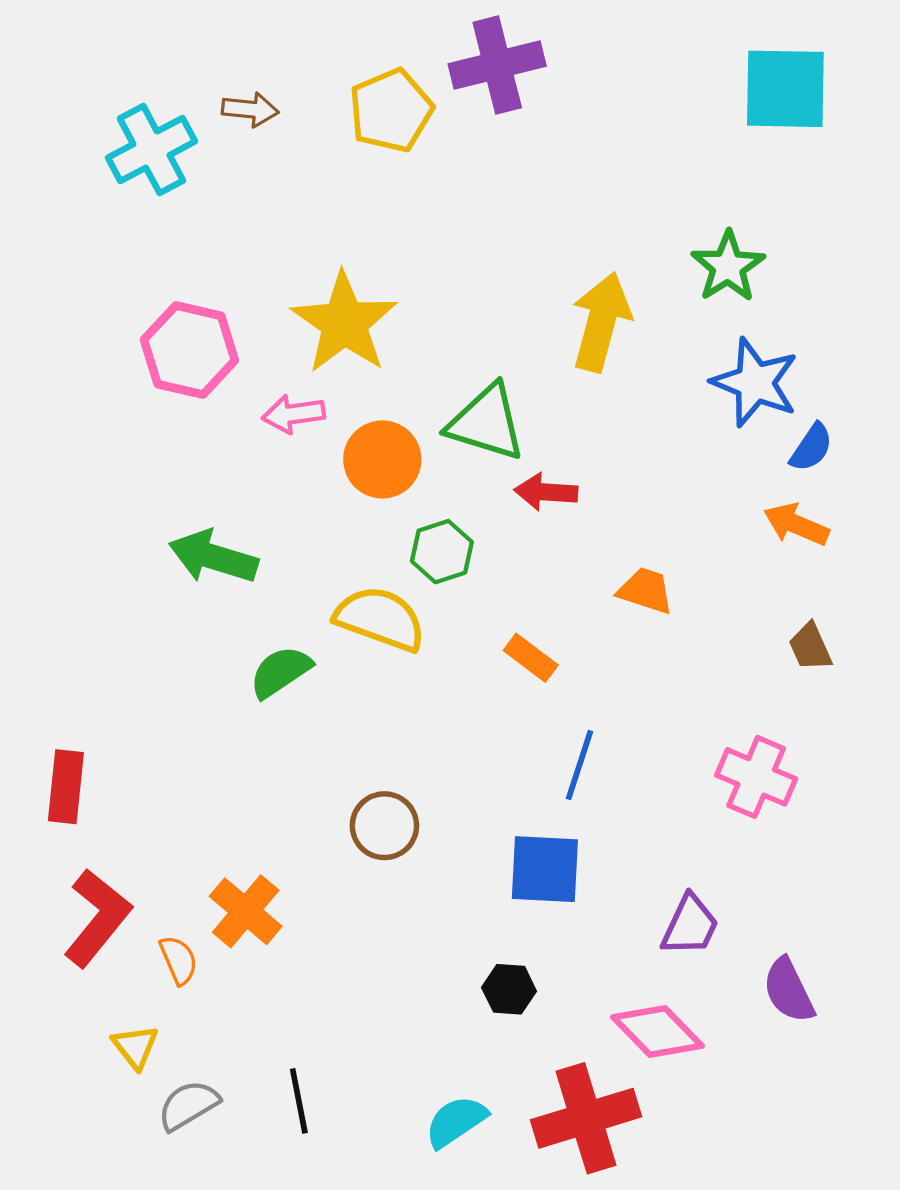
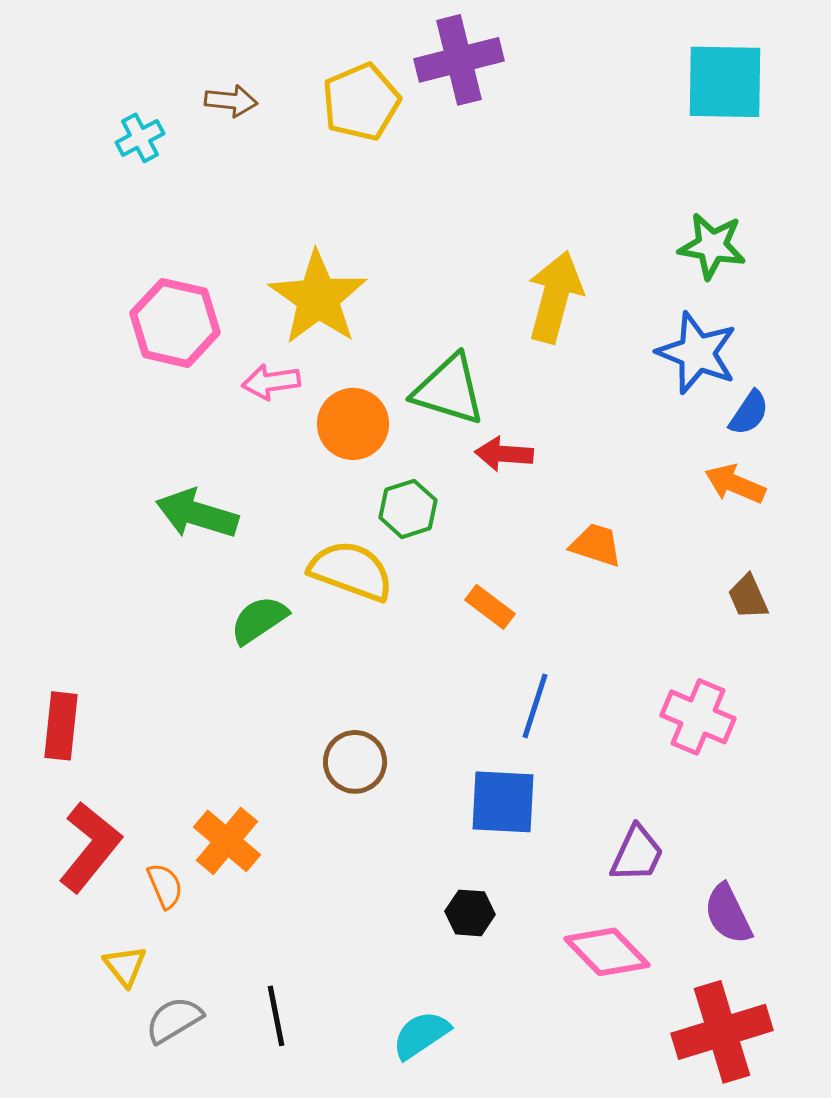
cyan cross: (151, 150) -> (140, 138), size x0.6
green star: (728, 267) -> (712, 246), moved, turned -30
red cross: (586, 1118) -> (722, 1032), moved

